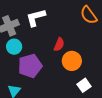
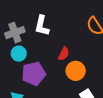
white L-shape: (36, 18) -> (42, 26), turned -65

